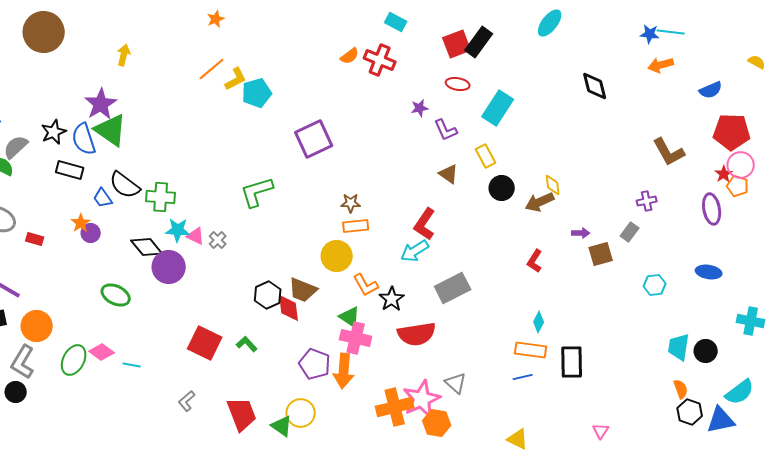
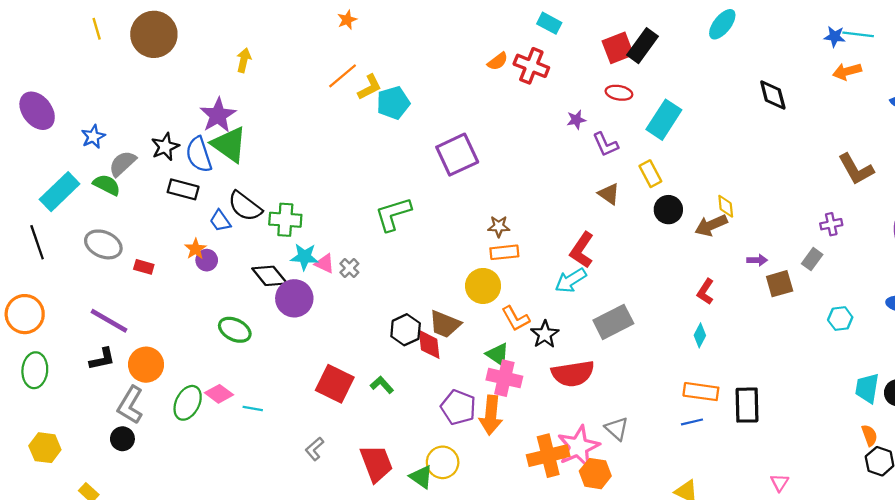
cyan diamond: (539, 322) -> (700, 335), moved

